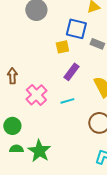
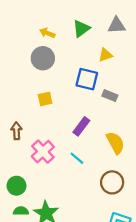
yellow square: (62, 47) -> (45, 99), moved
cyan line: (67, 101) -> (77, 158), turned 56

